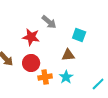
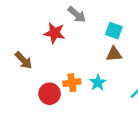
brown triangle: (68, 55) -> (114, 54), moved
red circle: (31, 63) -> (50, 94), moved

